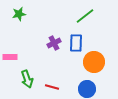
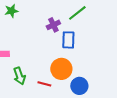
purple cross: (54, 43) -> (53, 25), moved
orange circle: (94, 62) -> (61, 69), moved

